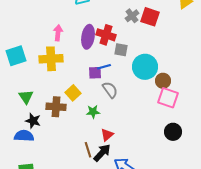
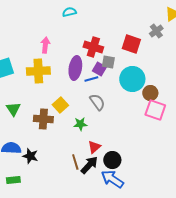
gray cross: (132, 16) -> (156, 31), moved
red square: (150, 17) -> (131, 44), moved
purple ellipse: (88, 37) -> (75, 68), moved
purple square: (95, 73) -> (99, 69), moved, turned 32
black star: (33, 121) -> (30, 156), moved
black circle: (173, 132) -> (112, 160), moved

